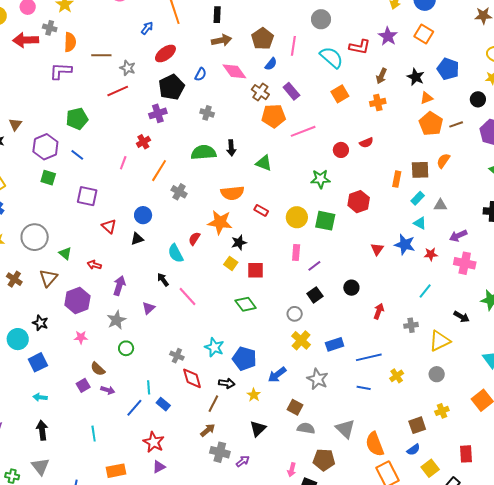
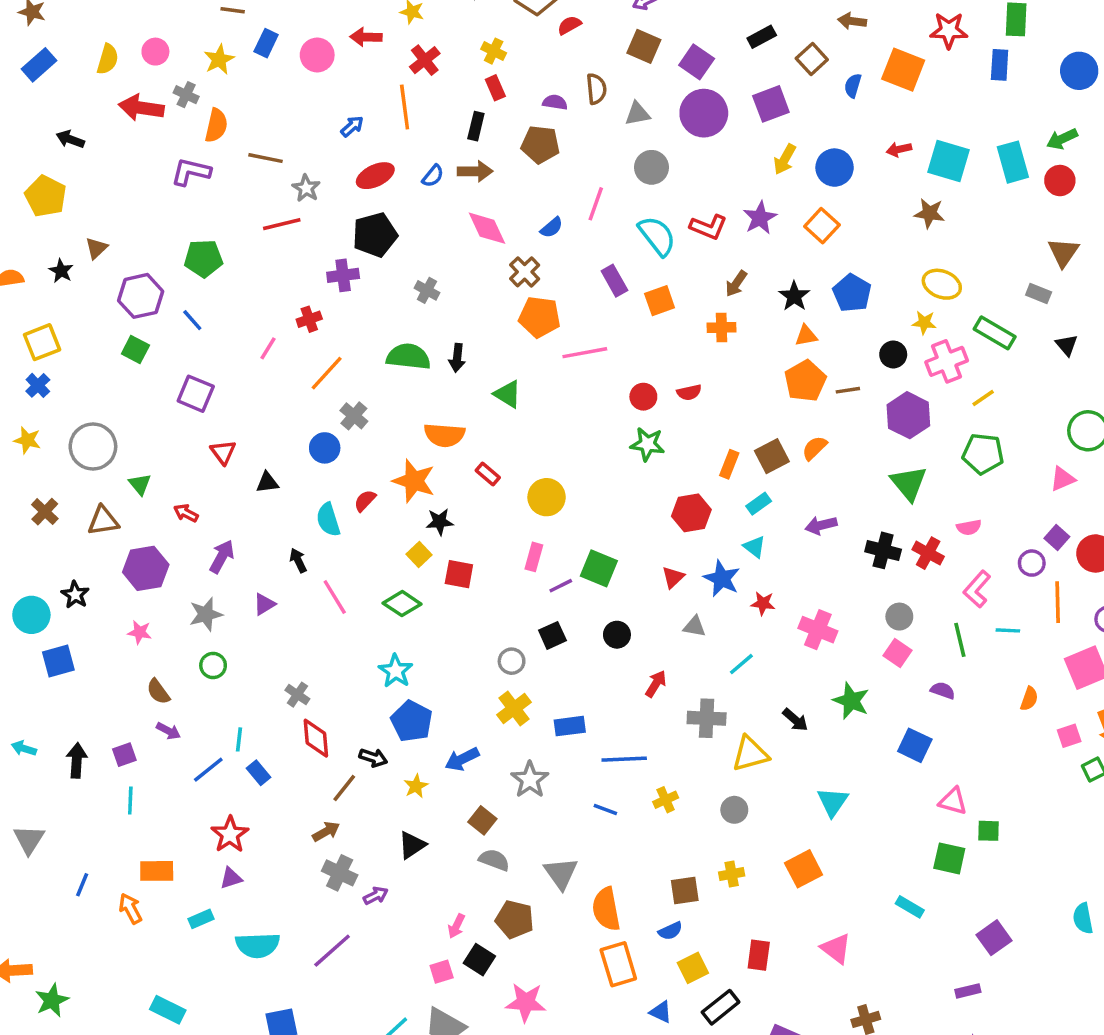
brown pentagon: (263, 39) -> (540, 144), moved, turned 30
blue semicircle: (201, 74) -> (433, 176), moved
purple rectangle: (291, 91) -> (614, 281), moved
brown square: (420, 170) -> (772, 456), turned -36
green star: (320, 179) -> (648, 444), moved
red hexagon: (359, 202) -> (691, 513), moved
gray triangle: (440, 205) -> (694, 626), moved
blue circle: (143, 215) -> (325, 448), moved
green square: (325, 221) -> (599, 568), moved
purple arrow: (458, 236) -> (821, 525), moved
brown triangle: (48, 278) -> (103, 521), turned 30
green diamond: (246, 304) -> (402, 604), moved, turned -30
gray cross: (411, 325) -> (707, 718), size x1.5
cyan star: (214, 347) -> (396, 671), moved
purple square: (83, 385) -> (124, 755), moved
cyan arrow: (40, 397) -> (24, 748), moved
black arrow: (42, 430) -> (77, 760), moved

